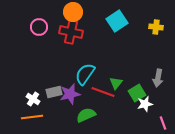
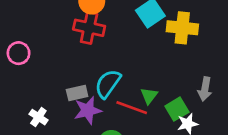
pink circle: (39, 27) -> (19, 53), moved
yellow cross: (156, 27) -> (182, 28), moved, size x1.6
gray rectangle: (54, 92) -> (77, 93), moved

